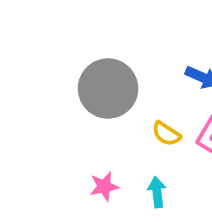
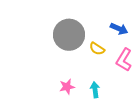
yellow semicircle: (166, 134) -> (97, 49), moved

